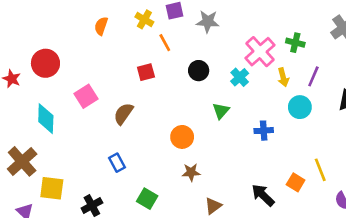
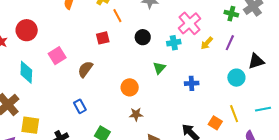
green cross: (295, 43) -> (231, 14), moved
cyan cross: (240, 77) -> (174, 43), turned 32
yellow arrow: (283, 77) -> (207, 43), turned 56
cyan circle: (300, 107) -> (236, 78), moved

